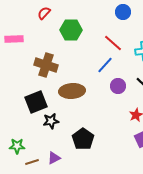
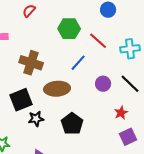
green hexagon: (71, 30) -> (69, 29), moved
blue line: (105, 65) -> (78, 63), moved
black pentagon: (83, 139) -> (72, 124), moved

